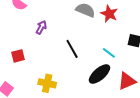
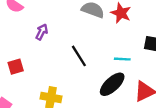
cyan line: (109, 53) -> (122, 59), turned -32

